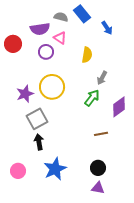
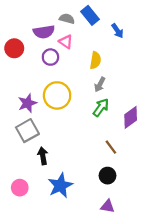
gray arrow: (102, 78) -> (100, 84), moved
gray square: (37, 119) -> (27, 131), moved
brown line: (101, 134) -> (111, 147), turned 64
black circle: (98, 168) -> (108, 176), moved

